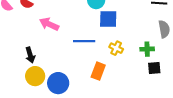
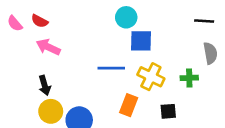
pink arrow: (49, 24) -> (48, 47), moved
yellow cross: (116, 48) -> (151, 77), size x1.5
black square: (154, 68) -> (168, 111), moved

